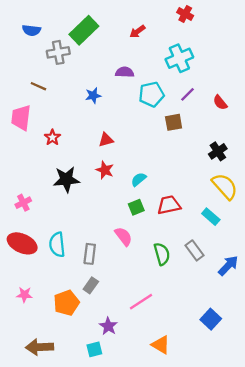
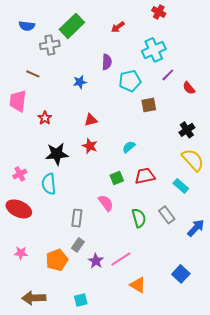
purple semicircle: (125, 72) -> (107, 62), turned 91
purple line: (188, 94) -> (168, 75), moved
cyan semicircle: (139, 179) -> (129, 147), moved
cyan semicircle: (57, 245) -> (49, 184), moved
purple star: (108, 326) -> (96, 261), moved
orange triangle: (161, 345) -> (138, 285), moved

